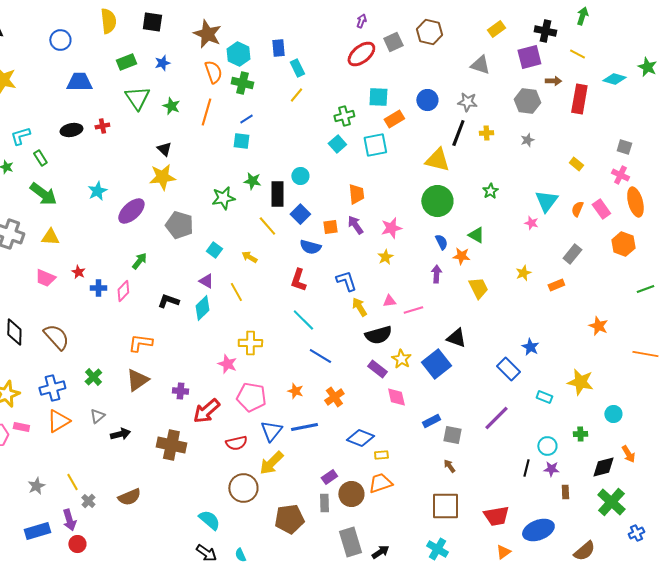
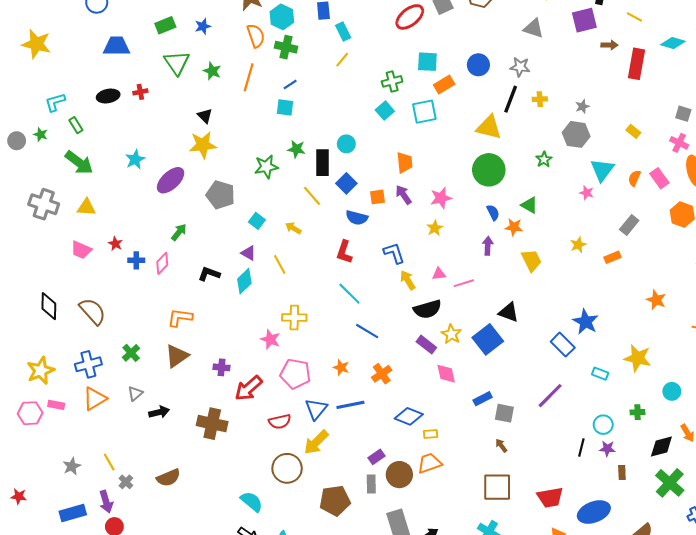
gray hexagon: (527, 101) -> (576, 134), moved
blue star: (530, 347) -> (586, 322), size x1.4

